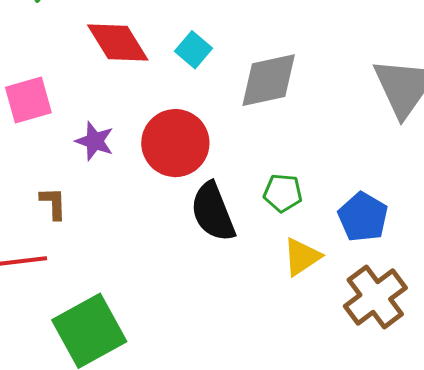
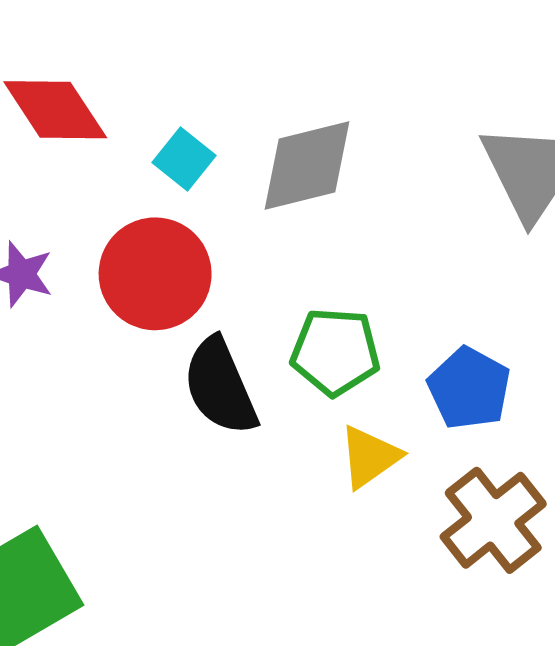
cyan square: (194, 50) -> (184, 159), moved
green pentagon: (283, 193) -> (335, 352), size x1.4

